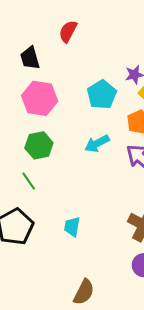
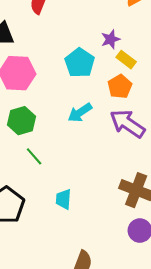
green line: (29, 181) -> (34, 156), moved

